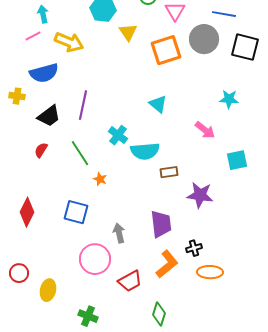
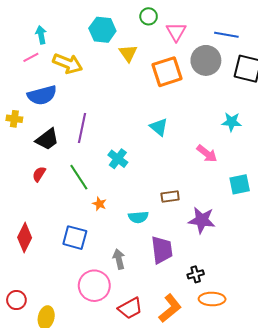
cyan semicircle: (145, 151) -> (138, 217), moved, size x0.7
orange L-shape: (167, 264) -> (170, 308), moved

